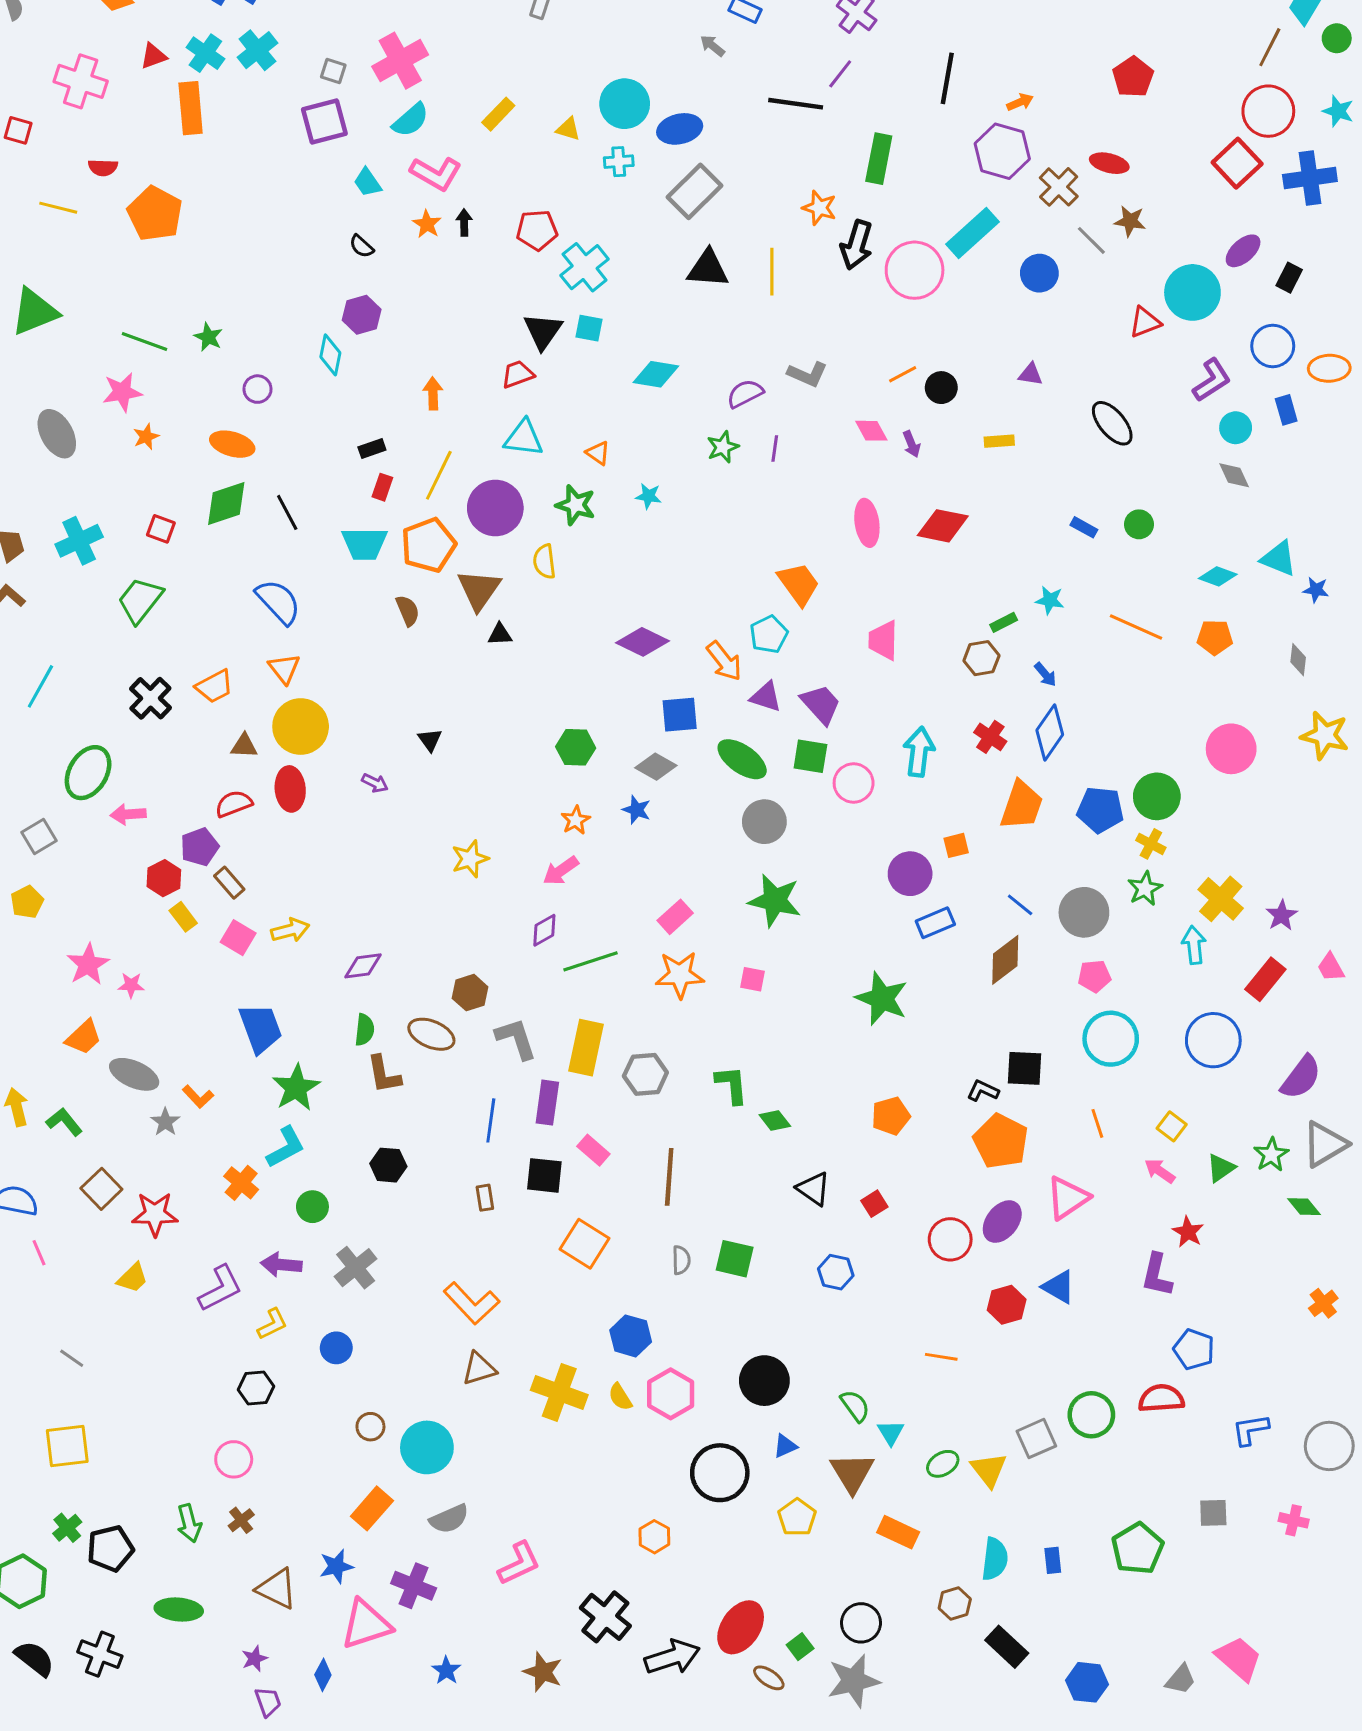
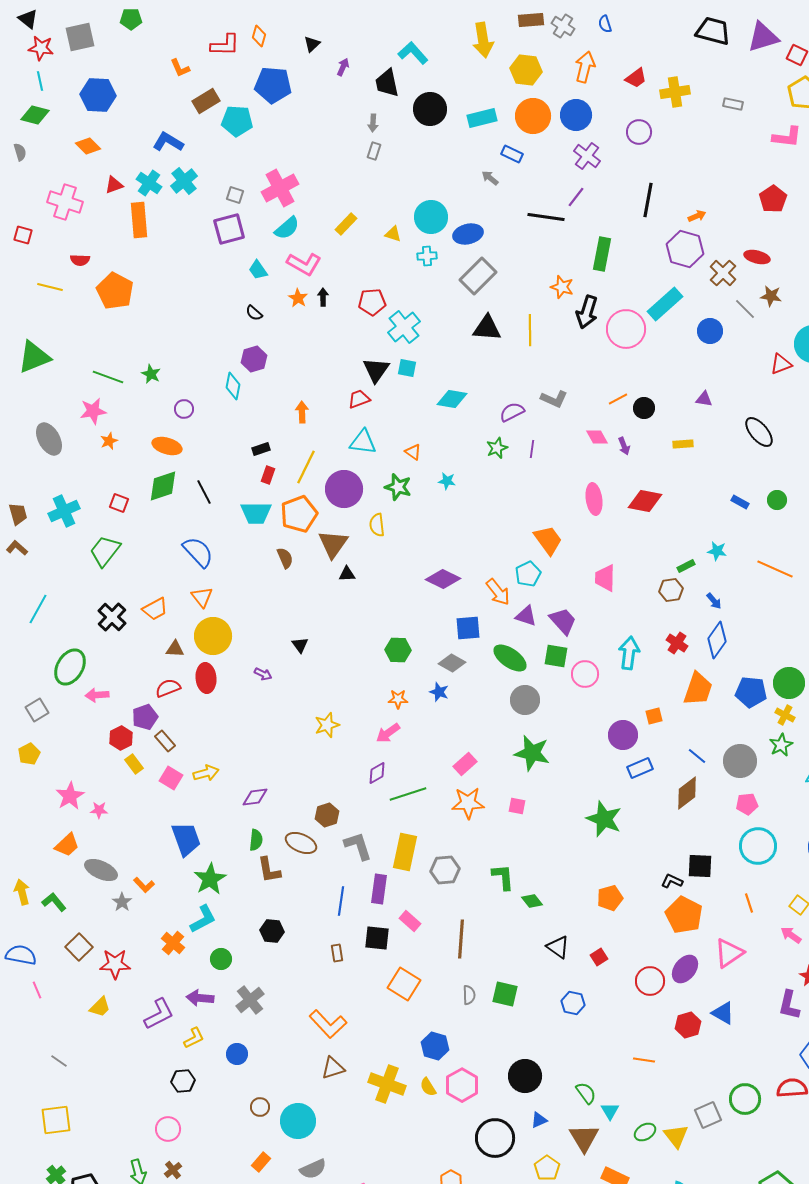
orange star: (576, 820) -> (398, 699), turned 30
orange rectangle: (372, 1508) -> (261, 1162), size x0.7

